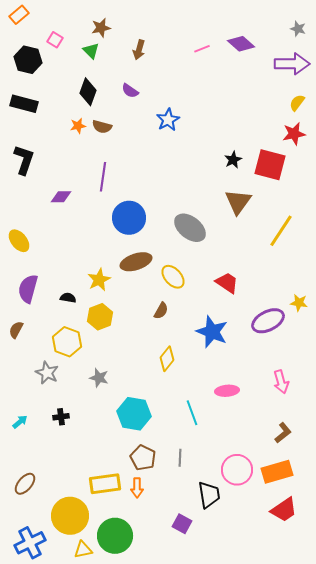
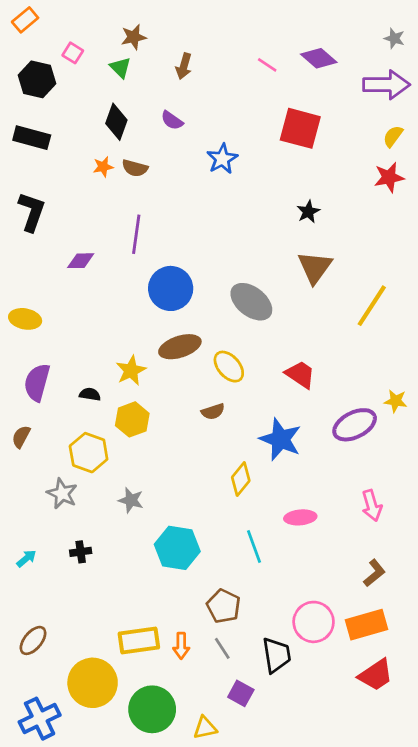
pink line: (202, 49) -> (267, 65), turned 56
red square: (270, 165) -> (300, 128), moved
yellow ellipse: (19, 241) -> (25, 319), turned -40
brown semicircle: (161, 311) -> (213, 412), turned 42
yellow diamond: (167, 359) -> (241, 479), moved
brown pentagon: (143, 458) -> (224, 606), moved
gray line: (180, 458) -> (222, 648), moved, turned -36
yellow triangle: (83, 550) -> (205, 728), moved

